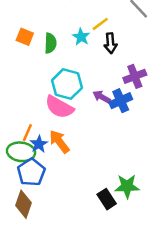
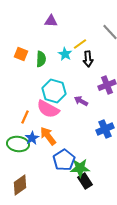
blue cross: (121, 101) -> (105, 129), moved
orange line: (27, 133) -> (25, 117), moved
blue pentagon: (31, 172) -> (64, 160), moved
green star: (127, 186) -> (80, 168), moved
brown diamond: (24, 204) -> (20, 185), turned 35

